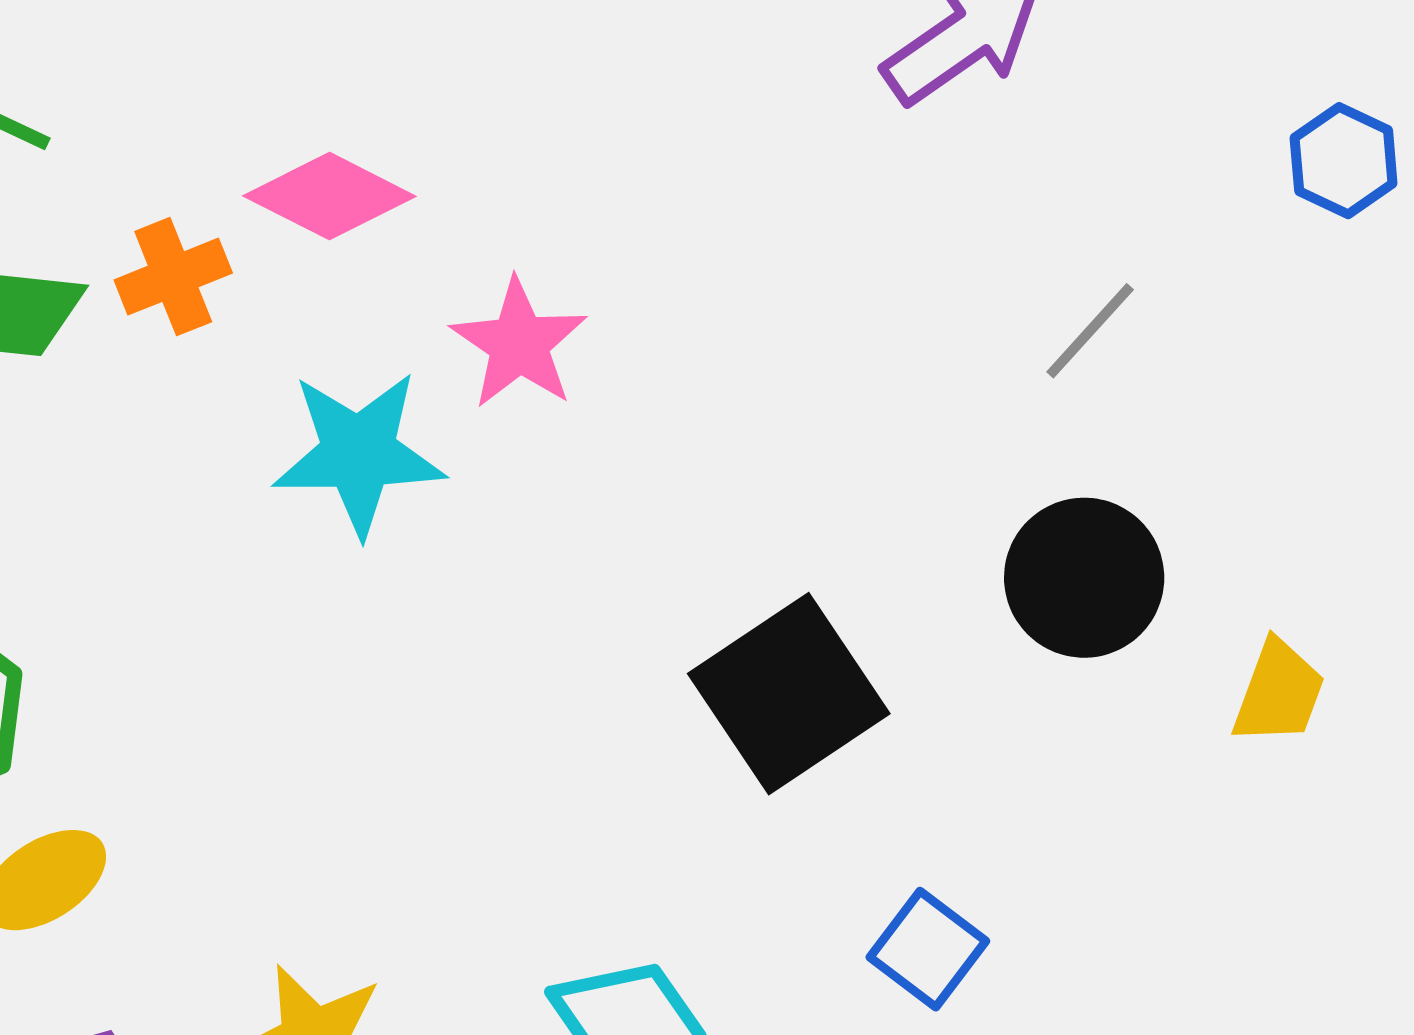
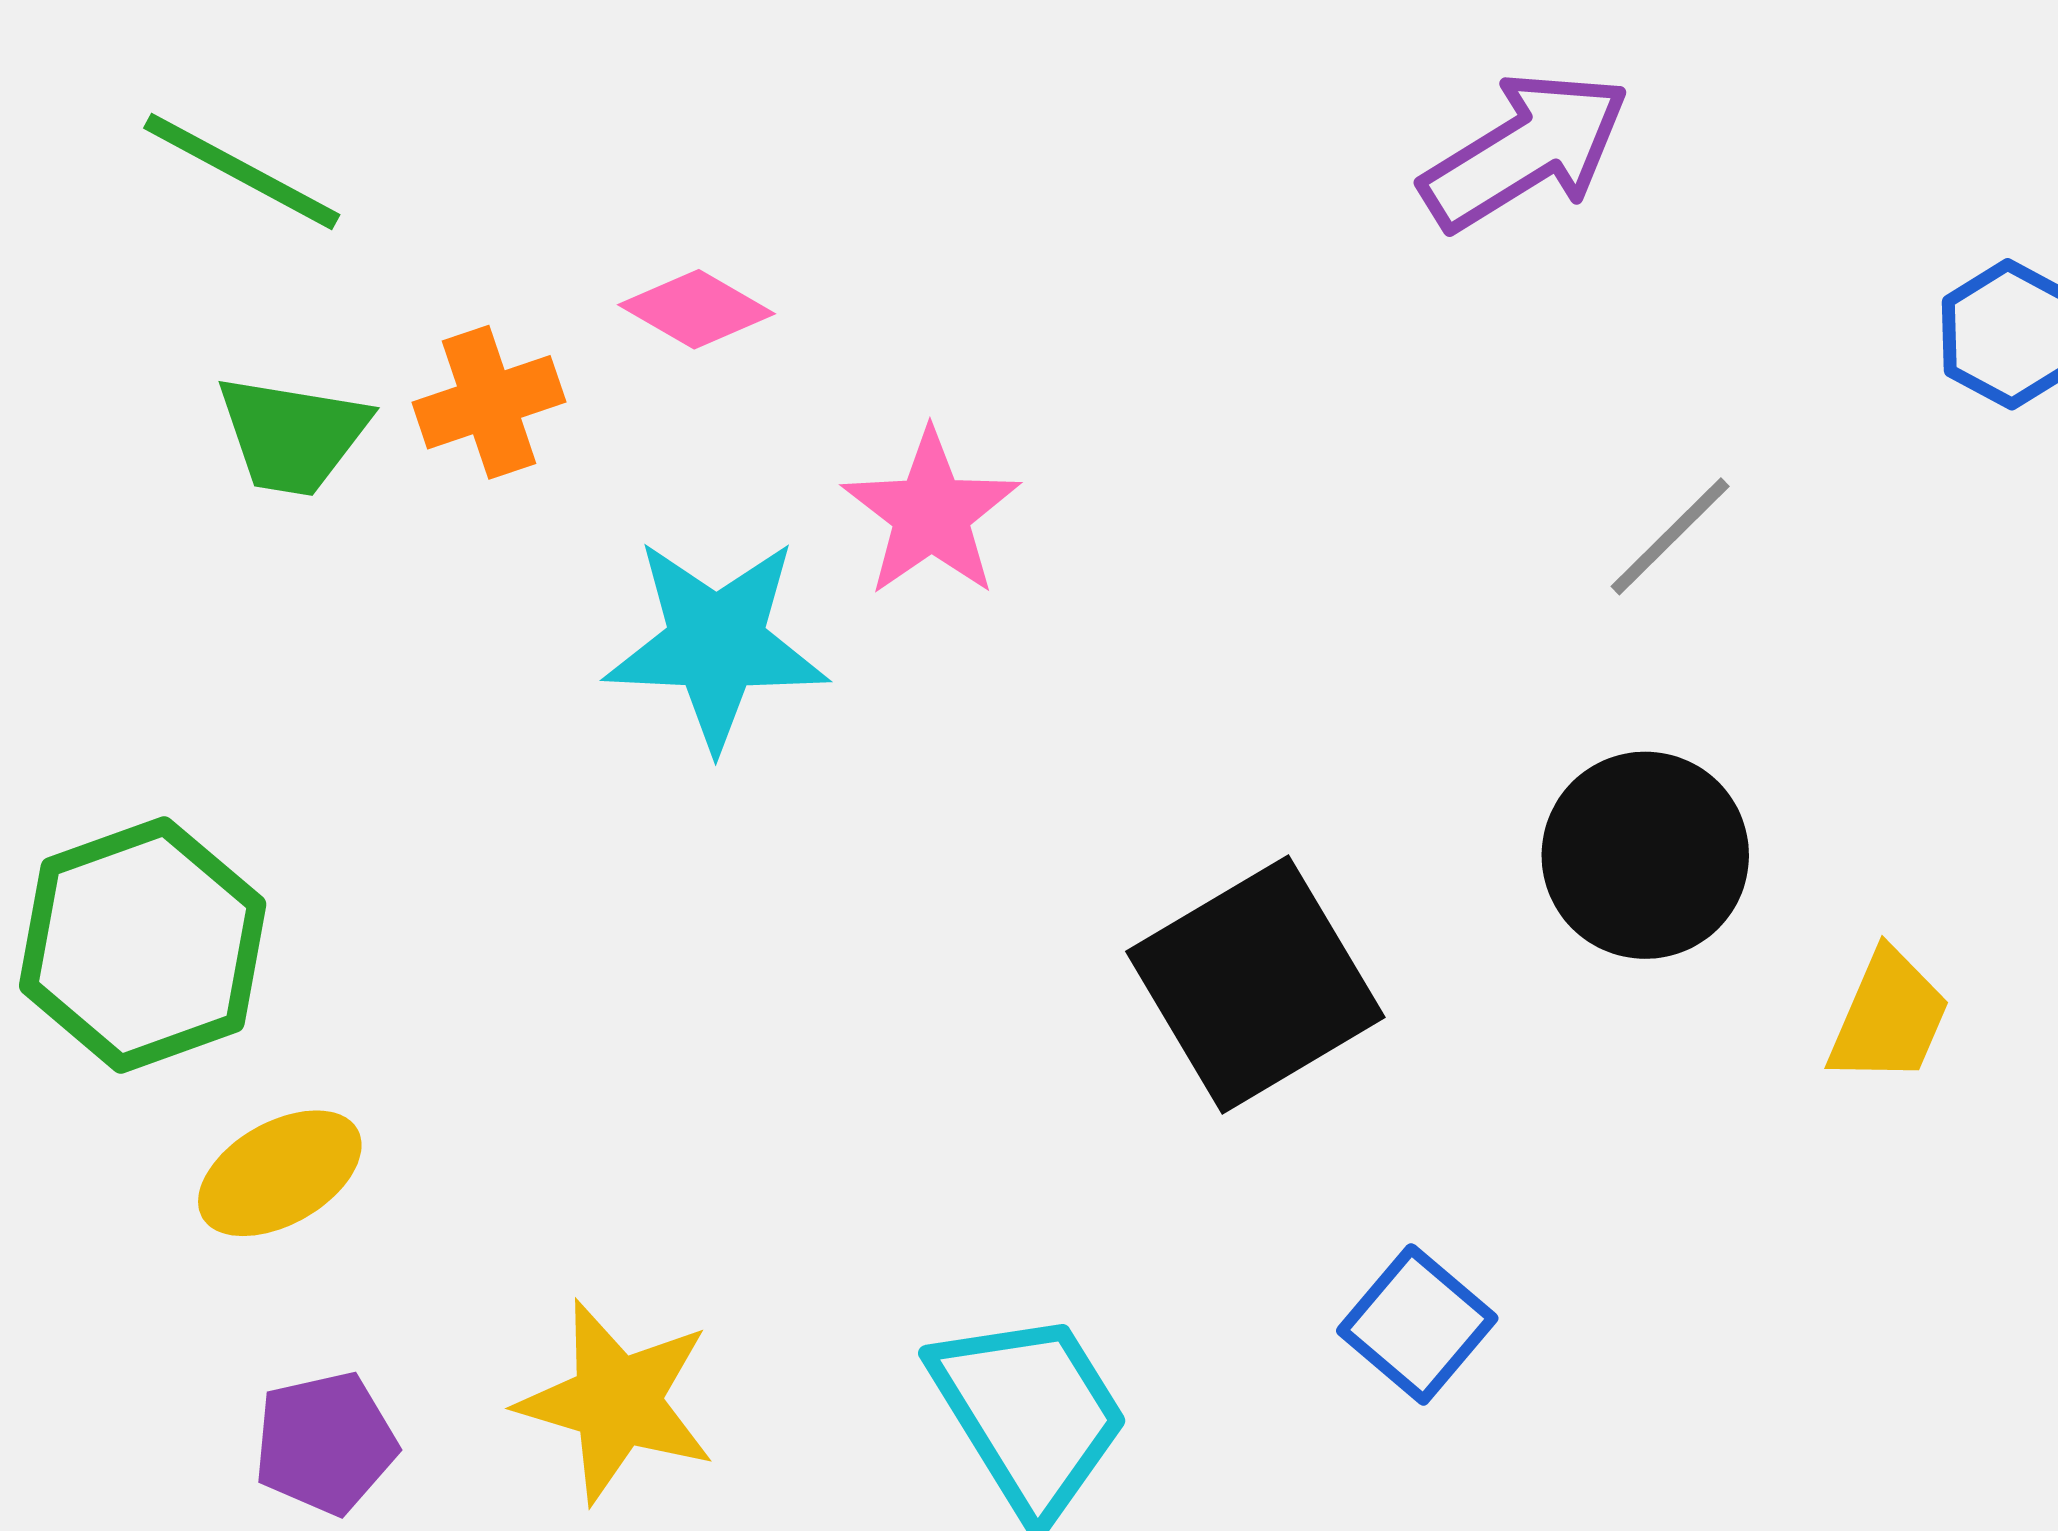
pink diamond: (329, 196) -> (697, 309), size x0.7

